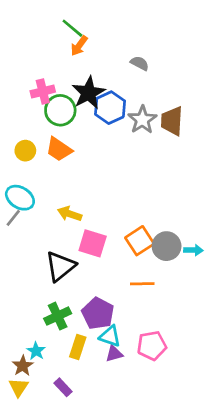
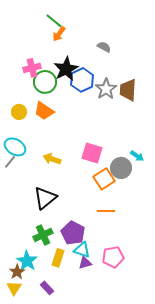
pink square: (93, 243) -> (92, 153), moved
gray circle: (167, 246) -> (121, 168), moved
cyan arrow: (193, 250) -> (137, 156), moved, turned 32
cyan star: (36, 351) -> (27, 261), size x1.5

